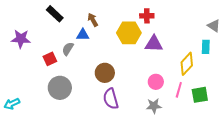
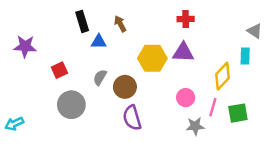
black rectangle: (55, 14) -> (82, 21), moved, turned 30
red cross: (147, 16) -> (186, 19), moved
brown arrow: (93, 20) -> (120, 24), moved
yellow hexagon: (129, 33) -> (152, 58), moved
gray semicircle: (68, 49) -> (100, 77), moved
gray star: (154, 106) -> (195, 126), moved

